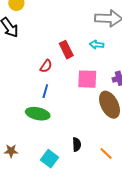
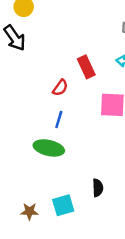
brown star: (11, 151) -> (29, 211), moved
cyan square: (50, 159) -> (63, 205), turned 36

